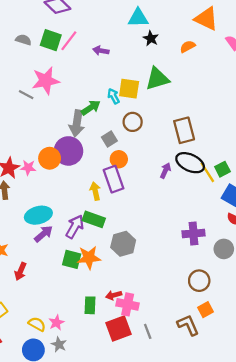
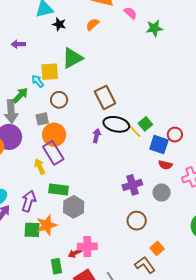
gray square: (109, 139) -> (42, 119), turned 32
orange circle: (119, 159) -> (54, 135), size x1.5
green rectangle: (94, 219) -> (59, 189), moved
brown circle: (199, 281) -> (137, 221), moved
pink cross: (128, 304) -> (87, 247), moved

